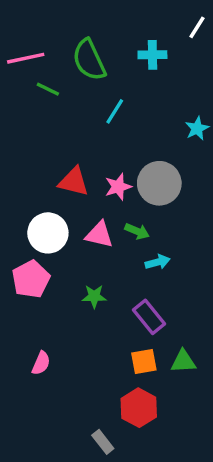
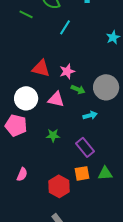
gray circle: (159, 183) -> (106, 87), moved
green arrow: (137, 231) -> (78, 89), moved
pink pentagon: (31, 279) -> (16, 125), turned -30
red hexagon: (139, 408) -> (59, 186), moved

